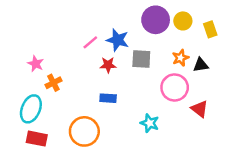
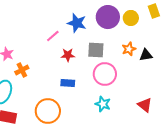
yellow rectangle: (210, 29) -> (154, 11), moved
blue star: (118, 40) -> (77, 23), moved
pink circle: (175, 87) -> (105, 74), moved
red triangle: (200, 109) -> (145, 105), moved

